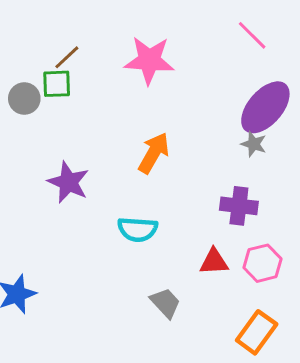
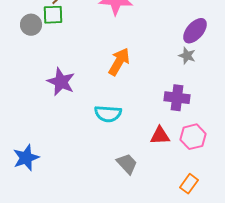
purple ellipse: (265, 107) -> (195, 31), size x0.7
orange rectangle: (257, 332) -> (189, 184), size x0.7

